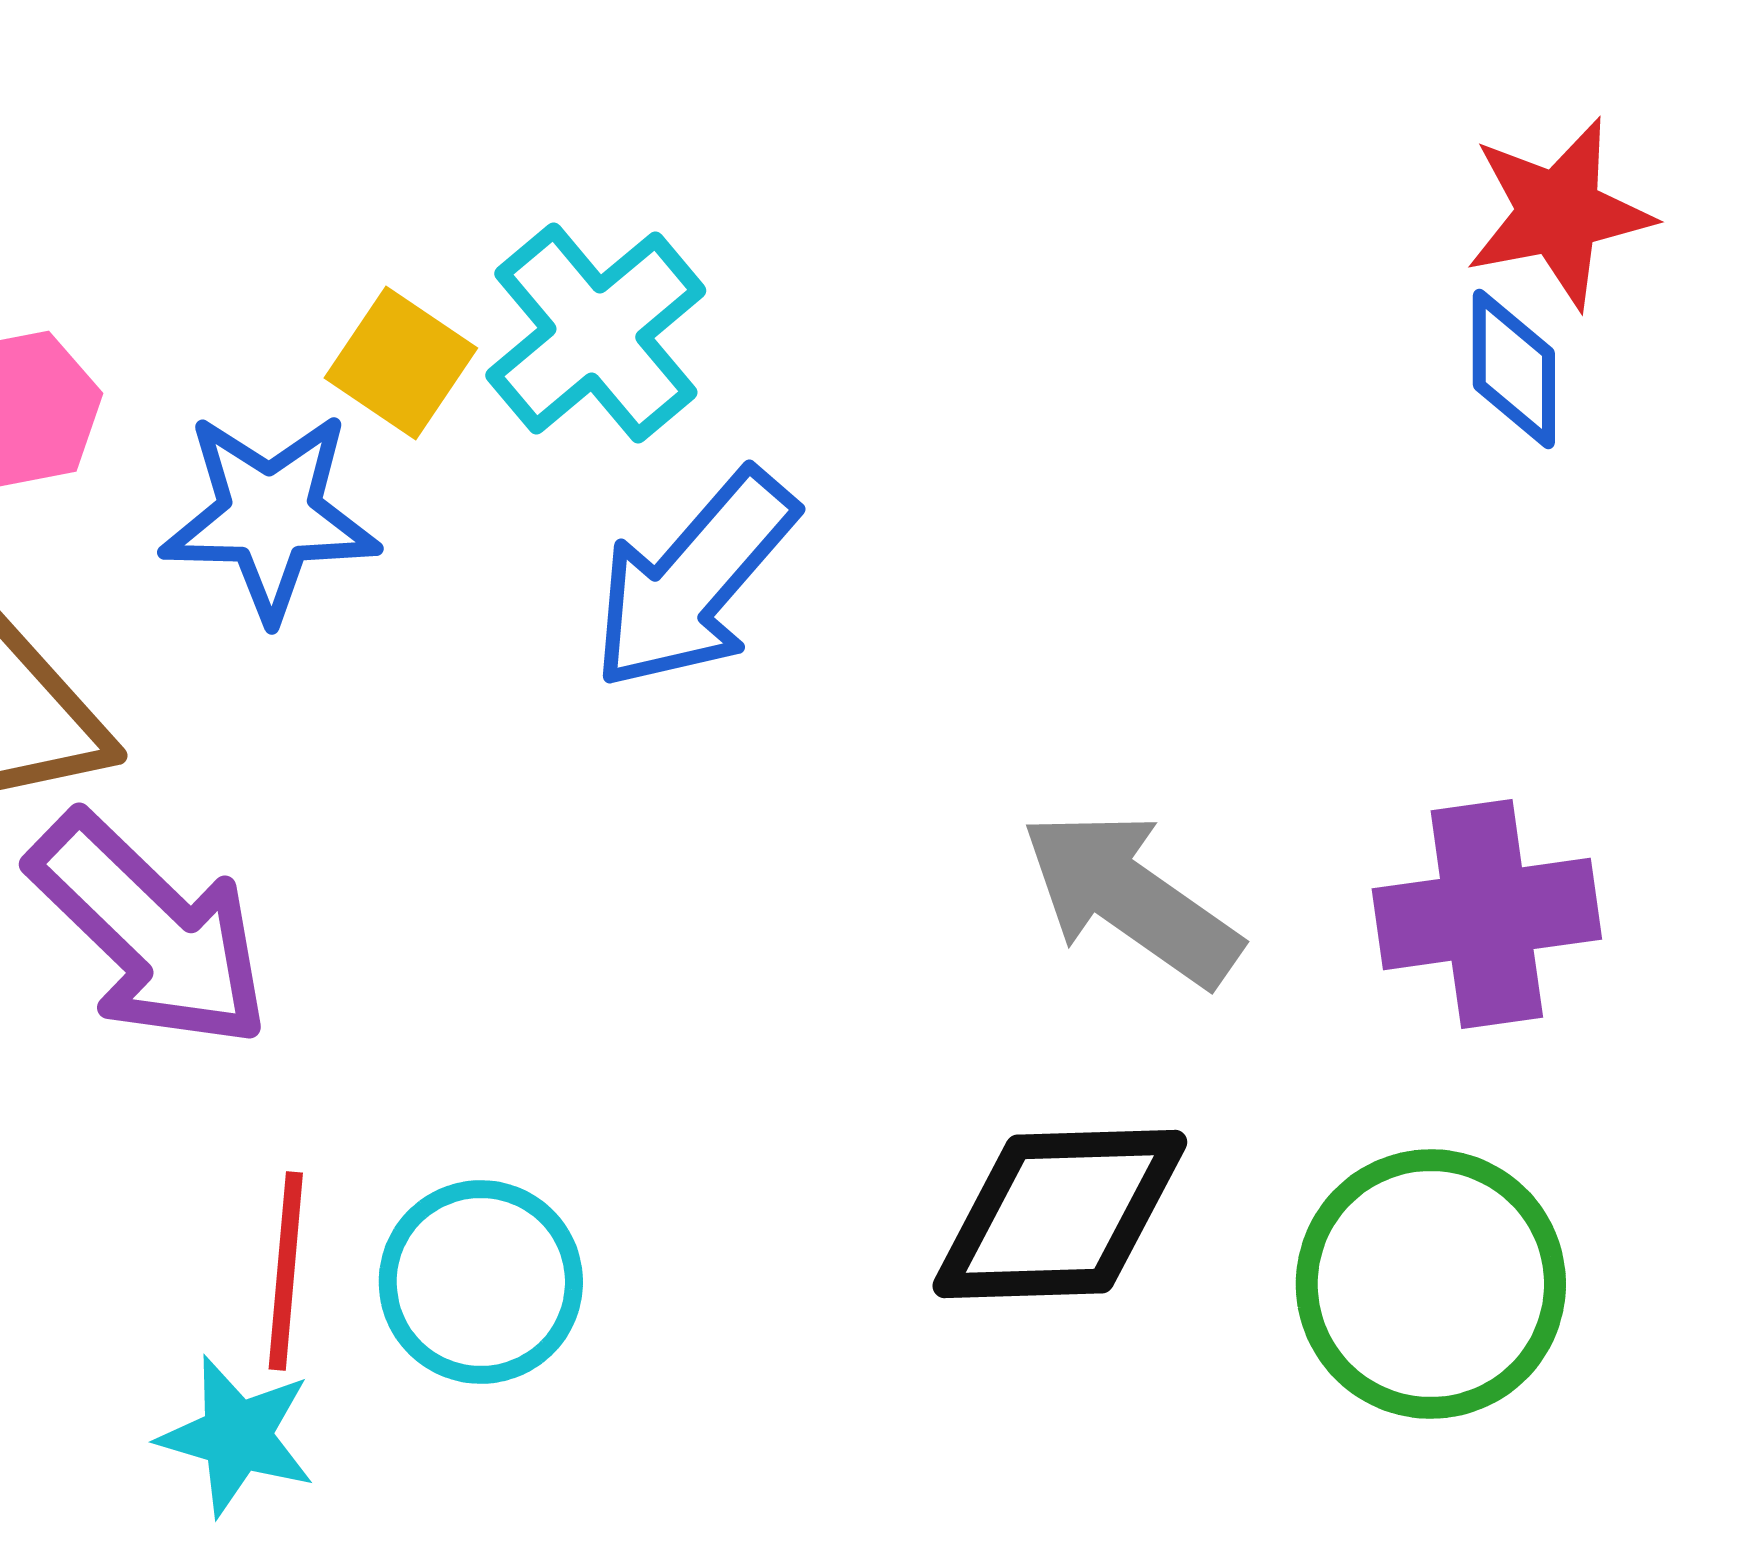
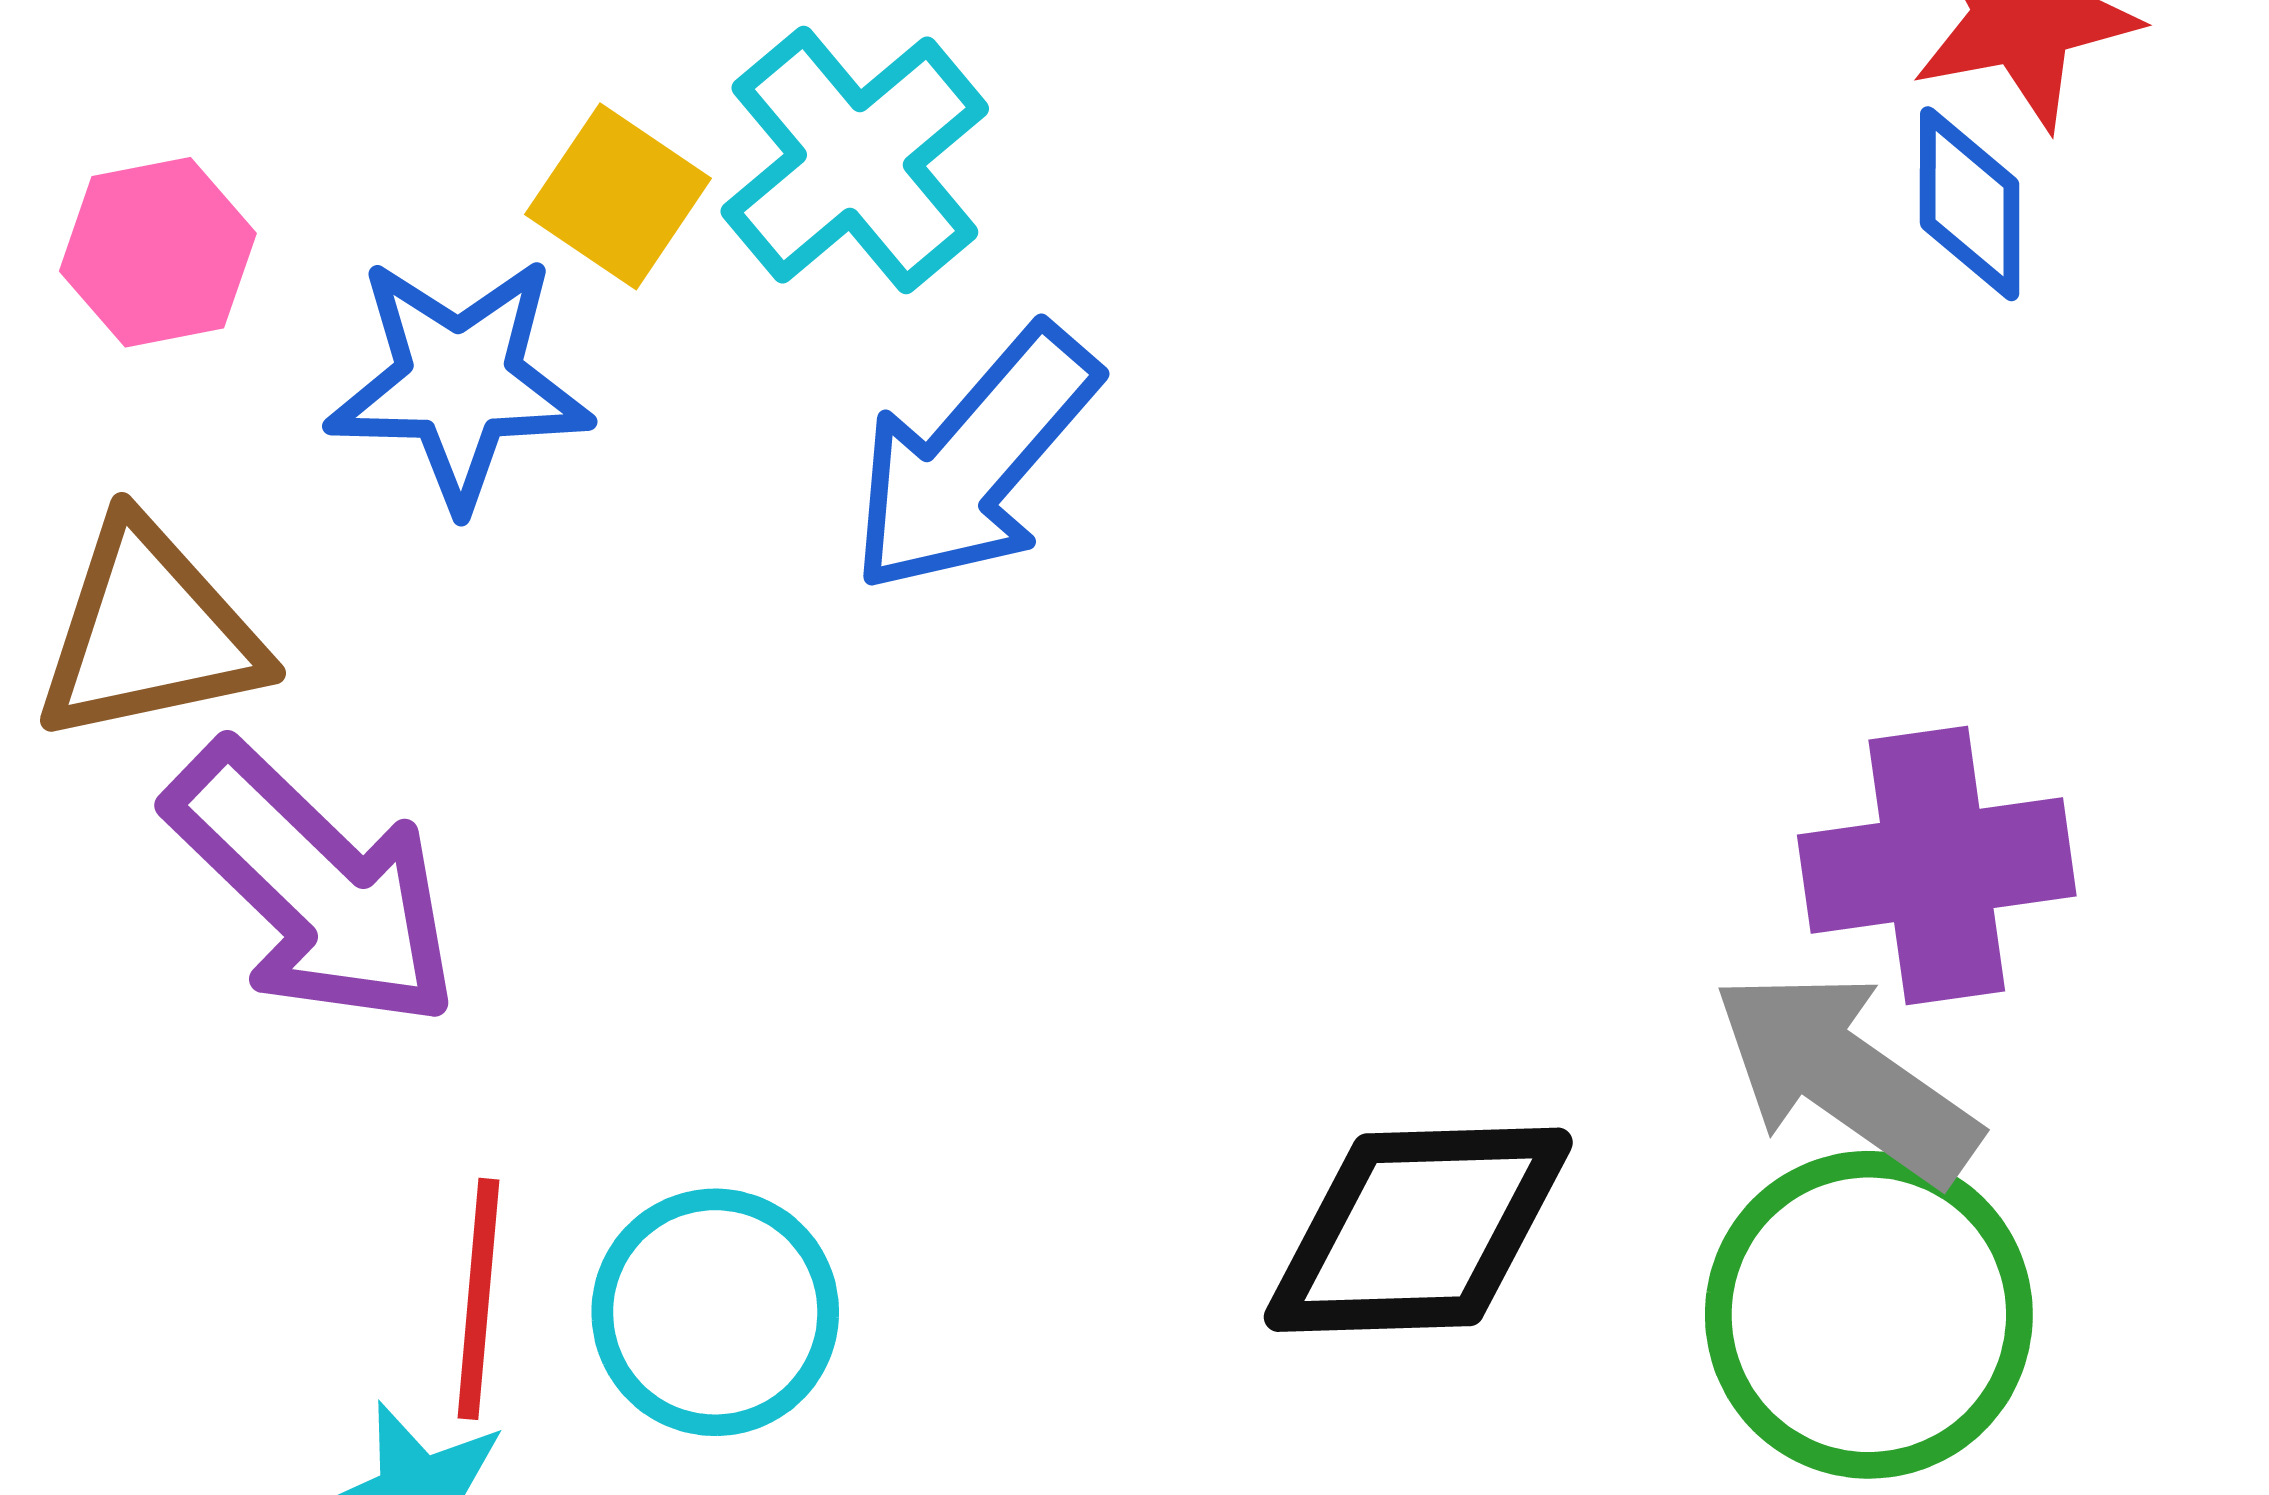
gray arrow: (1131, 898) -> (1846, 1077), moved

